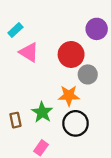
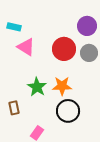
cyan rectangle: (15, 30) -> (14, 27), turned 56
gray circle: (88, 74) -> (89, 53), moved
green star: (42, 112) -> (37, 87), moved

